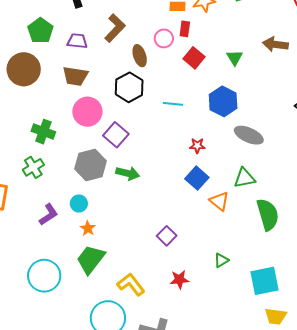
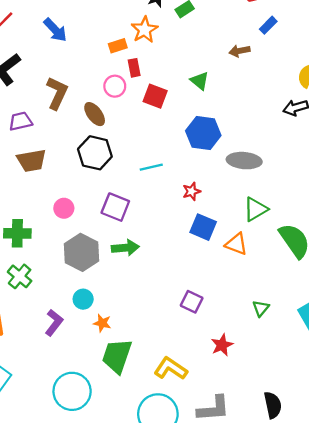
brown arrow: (275, 44) -> (240, 51), size x0.7
cyan line: (173, 104) -> (151, 167), moved
pink circle: (87, 112) -> (64, 208), moved, size x0.6
purple square: (116, 135) -> (115, 207), moved

